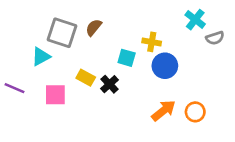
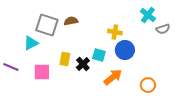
brown semicircle: (94, 27) -> (71, 21), turned 40
cyan square: (127, 58) -> (99, 55), moved
yellow rectangle: (86, 78) -> (65, 59), turned 72
orange arrow: (164, 111) -> (113, 77), moved

